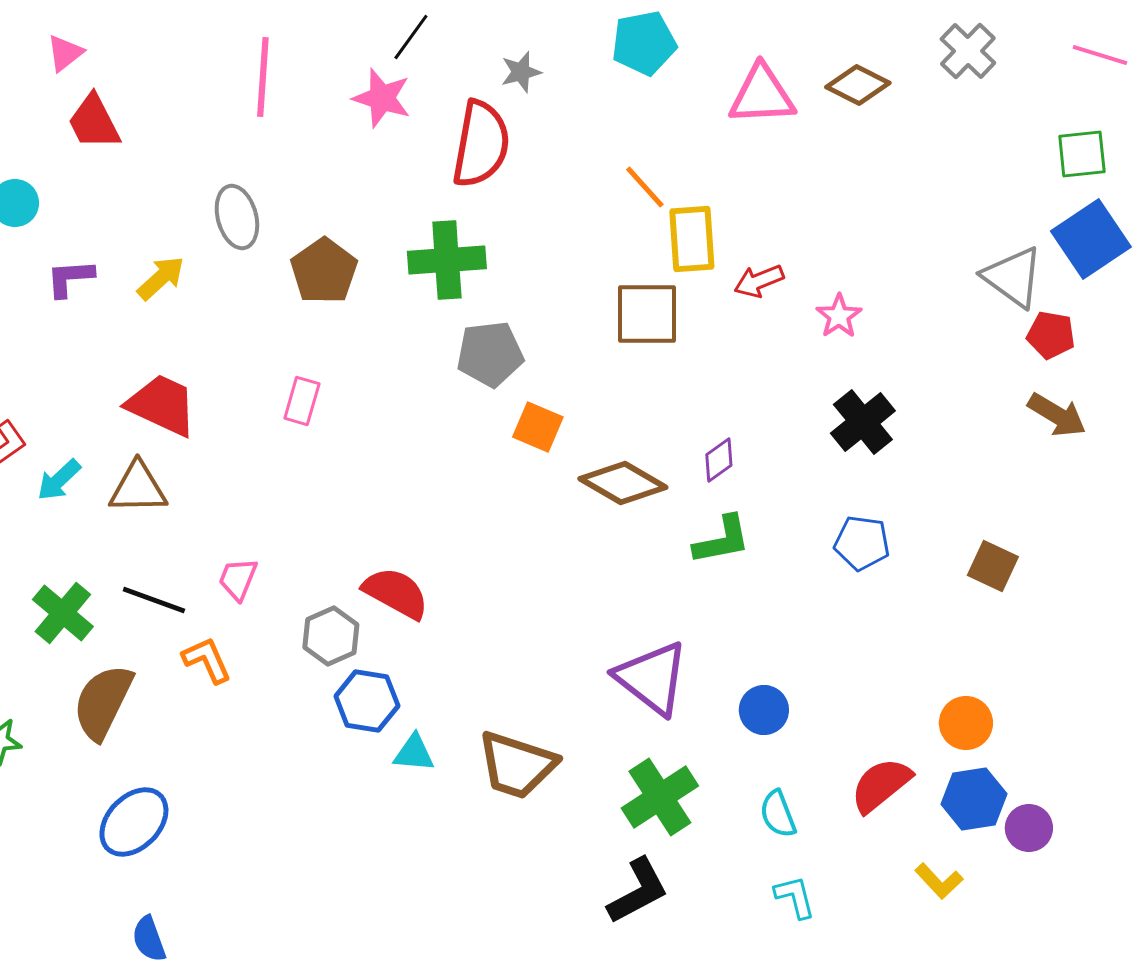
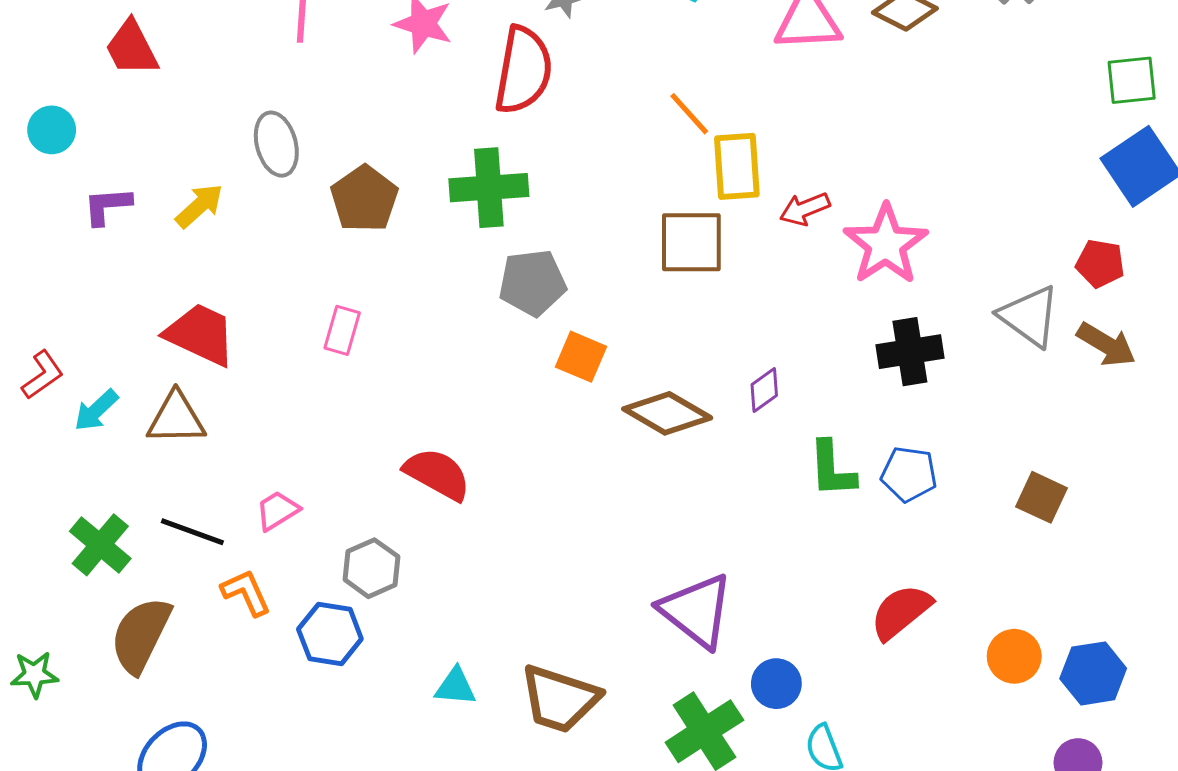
gray triangle: (1013, 277) -> (1029, 316), moved
pink star: (839, 316) -> (886, 244), size x1.8
black cross: (863, 422) -> (910, 352), turned 30
green L-shape: (722, 540) -> (832, 469), moved, turned 98
pink trapezoid: (238, 579) -> (277, 511), turned 36
red semicircle: (396, 593) -> (437, 474), moved
blue hexagon: (367, 701) -> (330, 634), moved
blue circle: (764, 710) -> (776, 684), moved
red semicircle: (881, 785) -> (901, 612), moved
blue hexagon: (974, 799) -> (1093, 673), moved

